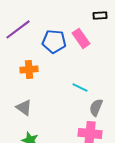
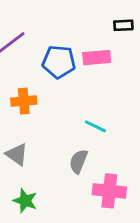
pink rectangle: (81, 38) -> (97, 58), turned -60
gray semicircle: (96, 107) -> (78, 161), moved

